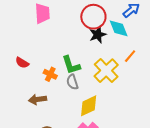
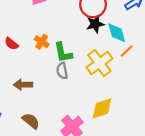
cyan diamond: (119, 28) -> (117, 33), moved
orange cross: (50, 74) -> (42, 42), moved
yellow diamond: (89, 106) -> (102, 108), moved

